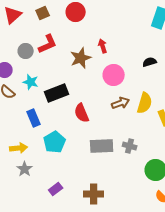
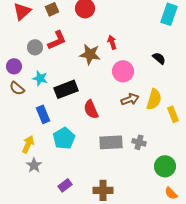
brown star: (81, 58) -> (90, 54), turned 30
black semicircle: (150, 62) -> (159, 58), turned 56
yellow arrow: (19, 148) -> (28, 144), turned -60

